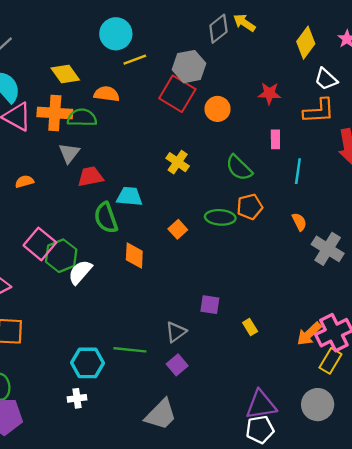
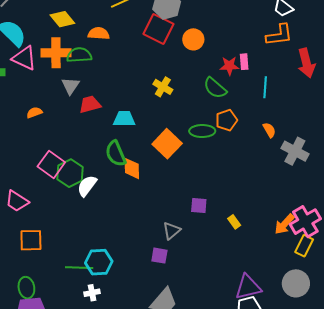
red star: (269, 93) -> (229, 66), moved
green semicircle: (106, 218) -> (116, 154), moved
orange square: (178, 229) -> (167, 144), size x1.8
green line: (130, 350) -> (79, 268), moved
purple square: (177, 365) -> (159, 256), moved, turned -36

